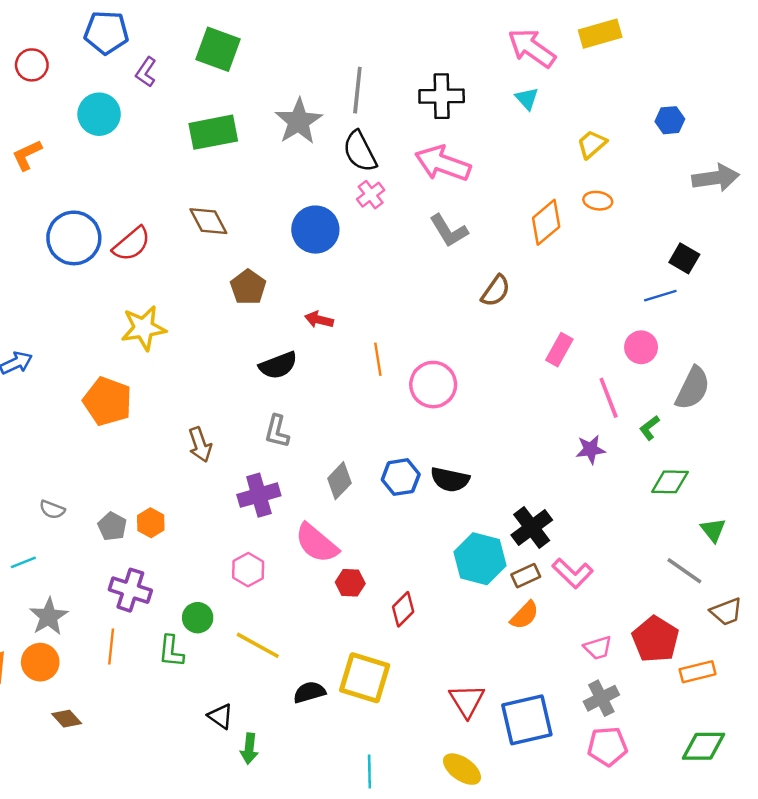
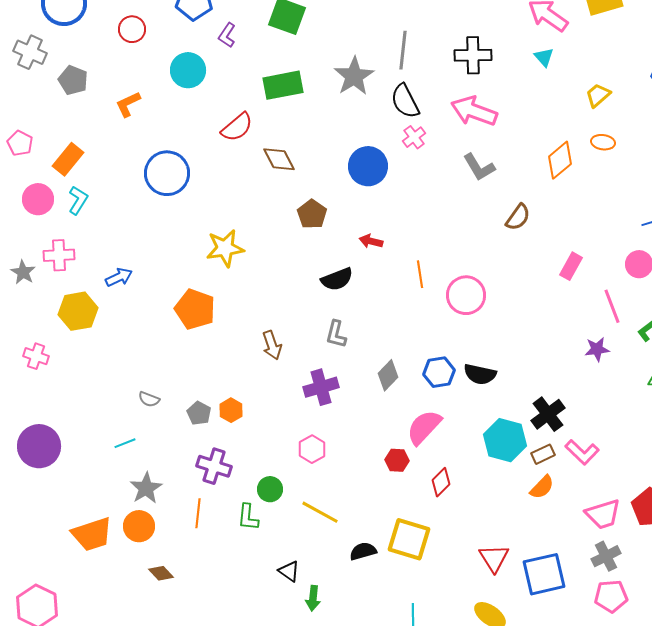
red semicircle: (132, 244) -> (237, 127), moved
pink semicircle: (317, 543) -> (424, 427), moved, turned 93
pink trapezoid: (598, 648) -> (603, 514), size x1.5

